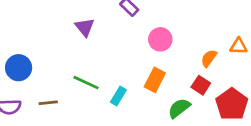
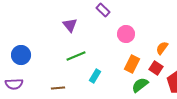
orange rectangle: (155, 80) -> (132, 64), moved
green line: (86, 83) -> (76, 56), moved, turned -48
brown line: (48, 103) -> (58, 88), moved

